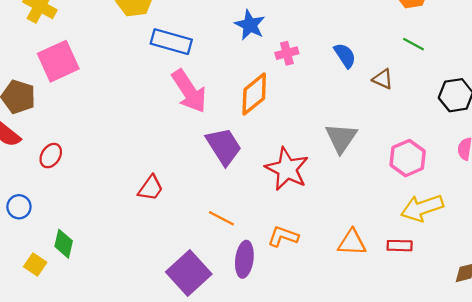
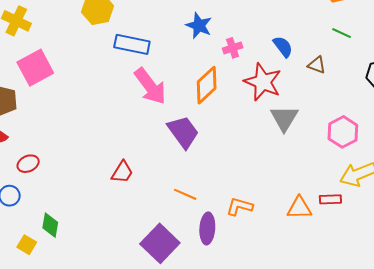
red ellipse: (51, 156) -> (28, 164), moved, turned 35
red star: (287, 169) -> (263, 82), moved
red rectangle: (400, 246) -> (330, 199), moved

